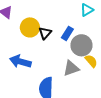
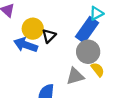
blue rectangle: (67, 33) -> (87, 30), moved, size x1.6
blue arrow: (20, 62) -> (26, 45), moved

